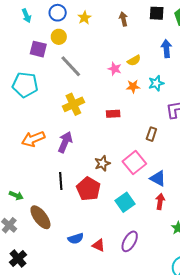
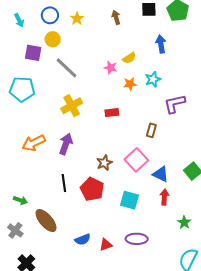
cyan square: (125, 202) -> (129, 200), turned -36
purple ellipse: (130, 241) -> (137, 239), turned 65
red triangle: (99, 245) -> (106, 245), turned -40

